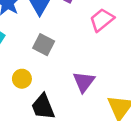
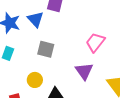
pink trapezoid: (102, 20) -> (95, 42), moved

